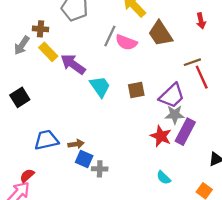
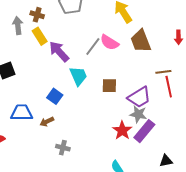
gray line: (110, 36) -> (93, 46), moved
gray arrow: (22, 45) -> (18, 26), turned 126
brown arrow: (76, 144) -> (47, 122), turned 152
blue square: (84, 159) -> (55, 96), moved

